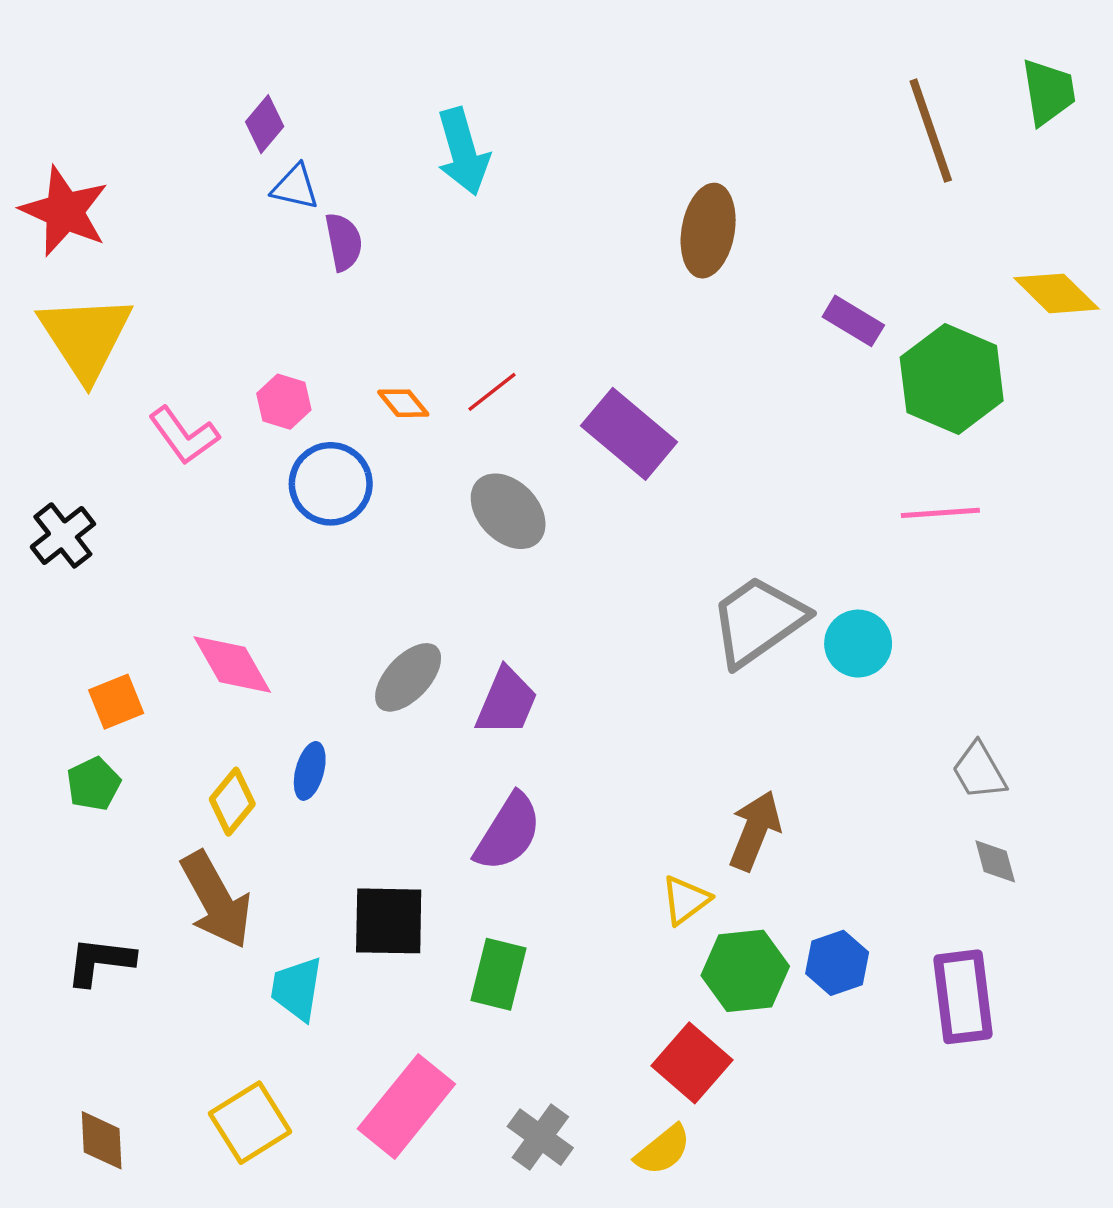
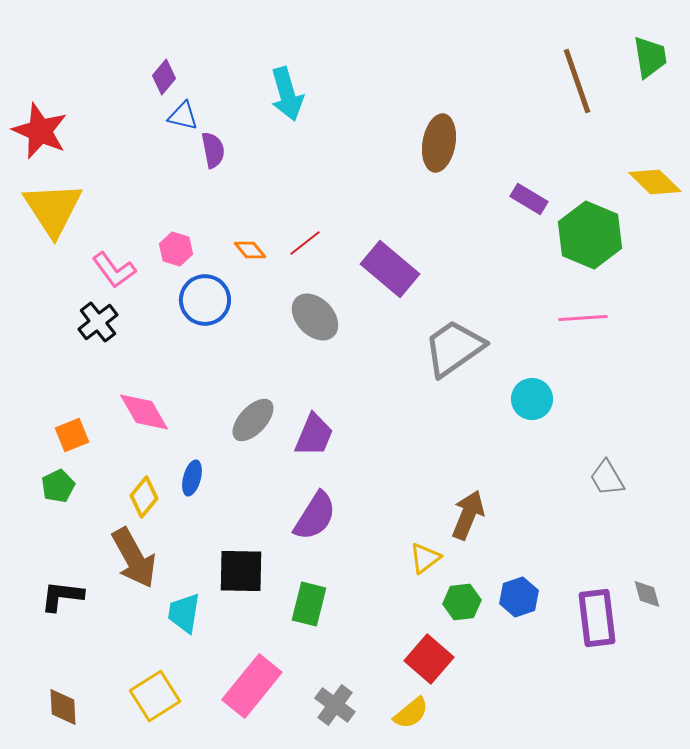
black cross: (63, 535) -> (98, 322), moved
gray trapezoid: (758, 621) -> (454, 348), moved
gray diamond: (995, 861) -> (647, 594), moved
green hexagon: (745, 971) -> (462, 602), size x0.7

